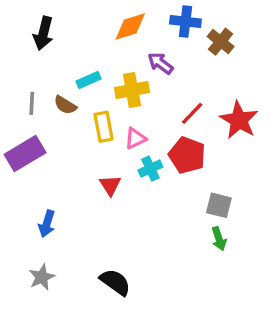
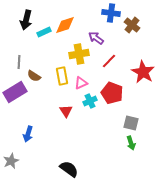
orange diamond: (130, 27) -> (65, 25), moved
cyan rectangle: (89, 80) -> (44, 32), moved
brown semicircle: (65, 105) -> (34, 76), moved
red line: (192, 113) -> (109, 61), moved
gray star: (42, 277) -> (11, 161), moved

